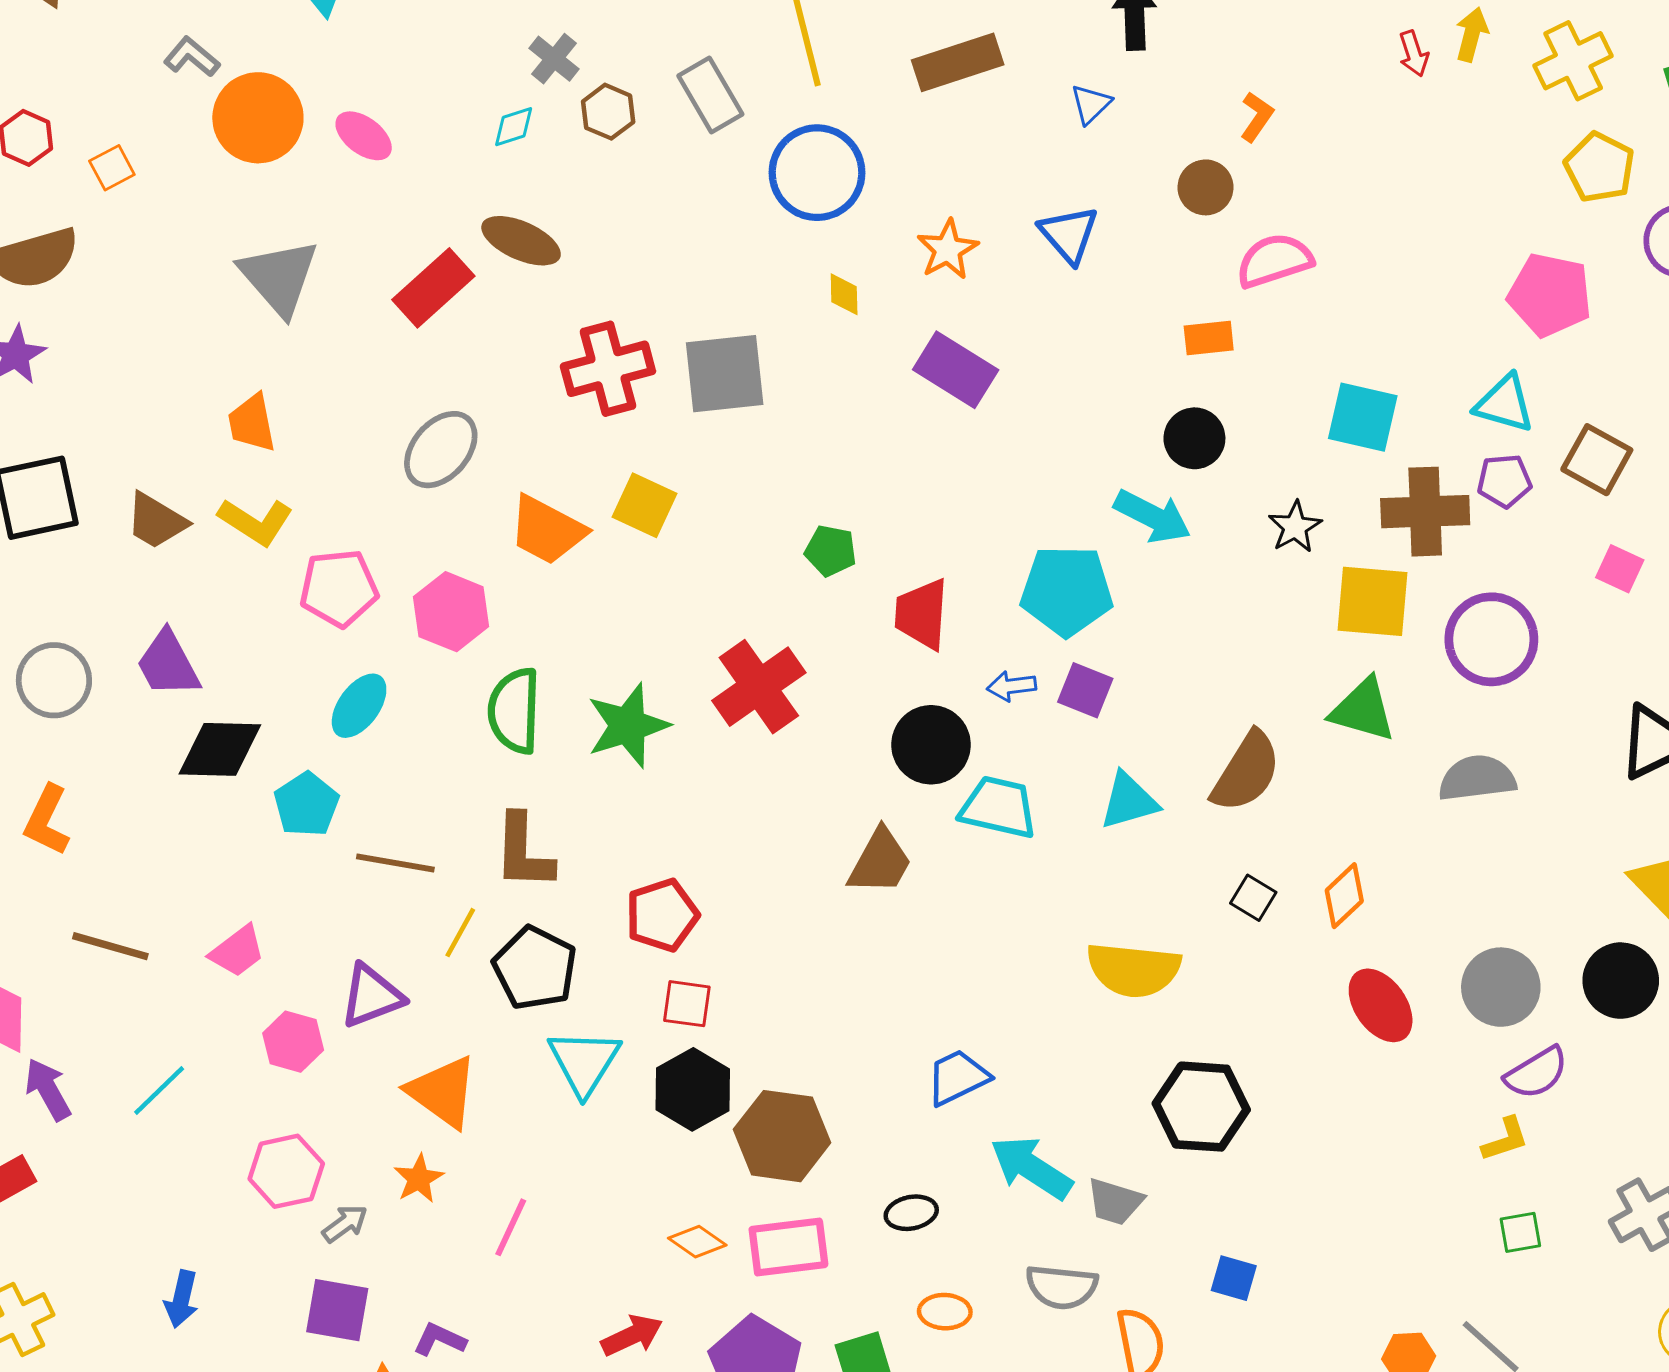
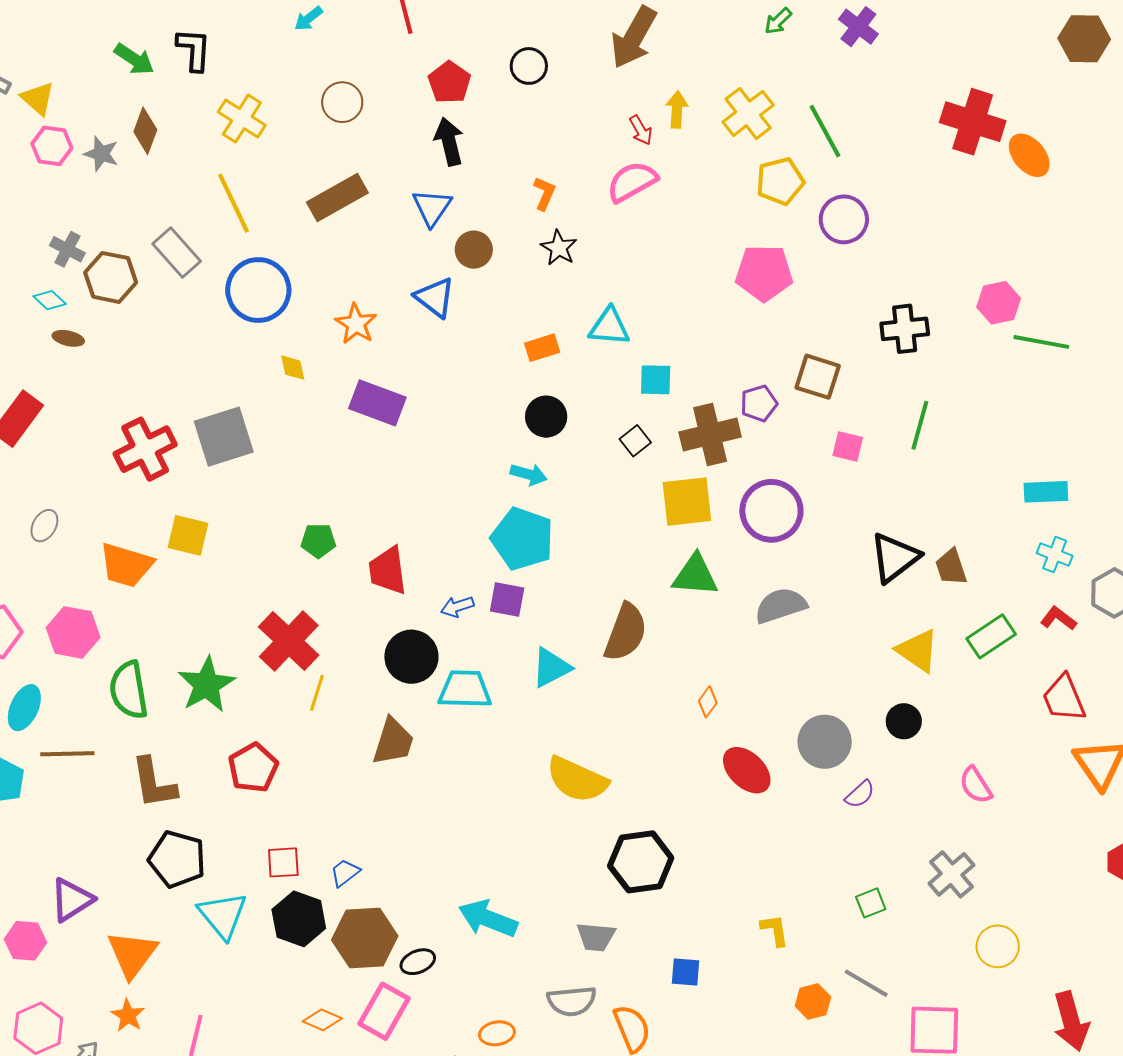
blue triangle: (1091, 104) -> (432, 207), size x1.4
brown hexagon: (608, 112) -> (111, 277), size x1.4
cyan diamond: (514, 127) -> (50, 300), turned 72
yellow pentagon: (1599, 167) -> (780, 181), turned -30
brown circle: (1206, 187) -> (474, 250), moved
brown ellipse: (521, 241) -> (68, 338), moved, size x0.6
pink semicircle: (1274, 261) -> (632, 182), moved
cyan triangle: (1505, 404) -> (609, 327), moved
cyan square: (1363, 417) -> (656, 380), size x0.7
gray ellipse: (441, 450) -> (44, 526), size x0.6
cyan arrow: (1153, 516) -> (529, 474), size x0.7
black star: (1295, 527) -> (559, 248), moved
cyan pentagon: (1067, 591) -> (522, 539), moved, turned 30
brown line: (395, 863) -> (67, 754), moved
orange diamond: (1344, 896) -> (708, 702), size x0.7
black square: (1253, 898) -> (635, 441), moved, turned 32
red pentagon: (662, 915) -> (253, 768), moved
yellow line: (460, 933) -> (317, 693), moved
yellow semicircle: (1134, 970) -> (577, 780), turned 30
black circle: (1621, 981) -> (904, 721), size x0.7
purple semicircle: (1536, 1073) -> (860, 794), size x0.7
blue trapezoid: (958, 1077) -> (345, 873), moved, size x0.7
orange triangle: (443, 1092) -> (132, 954), turned 42
yellow L-shape: (1505, 1139) -> (775, 930), moved, turned -69
cyan arrow: (1031, 1168) -> (488, 919), moved
black ellipse: (911, 1213) -> (418, 962), moved
pink rectangle: (788, 1247) -> (384, 1011), turned -42

